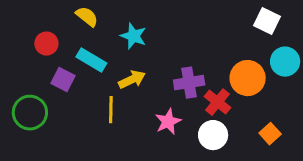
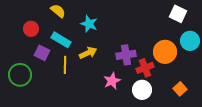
red cross: (218, 102) -> (145, 68), turned 30
yellow line: (111, 110) -> (65, 65), moved

